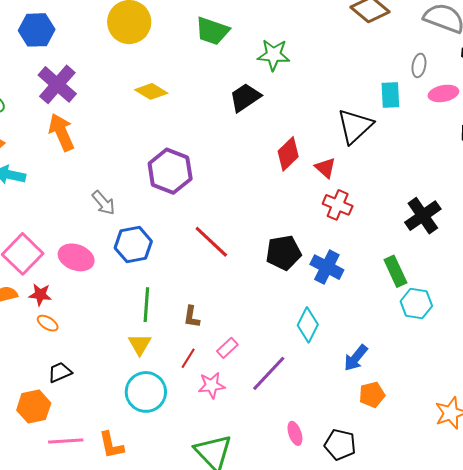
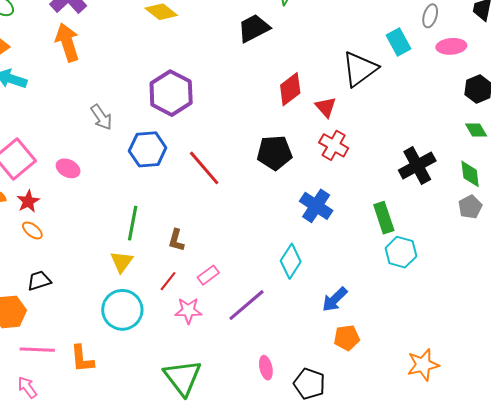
cyan rectangle: (390, 95) -> (398, 42), turned -32
blue hexagon: (133, 245) -> (148, 149), moved
black pentagon: (283, 253) -> (275, 153), moved
pink ellipse: (76, 257) -> (68, 168), size x0.7
red star: (40, 295) -> (28, 201), turned 30

